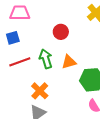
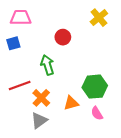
red line: (20, 62) -> (20, 86), moved
orange triangle: (69, 62) -> (71, 103), moved

